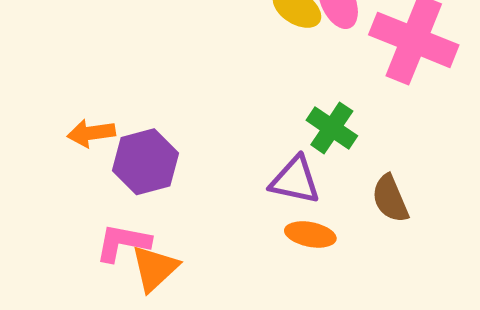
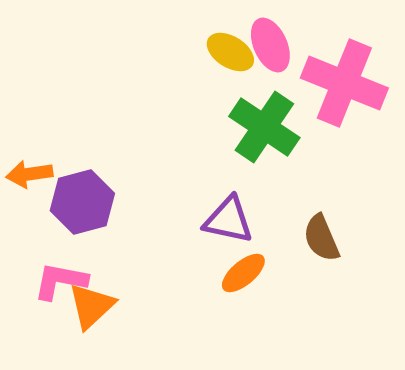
green cross: (332, 128) -> (264, 127), moved, size x1.4
orange ellipse: (310, 234) -> (243, 273), turned -51

